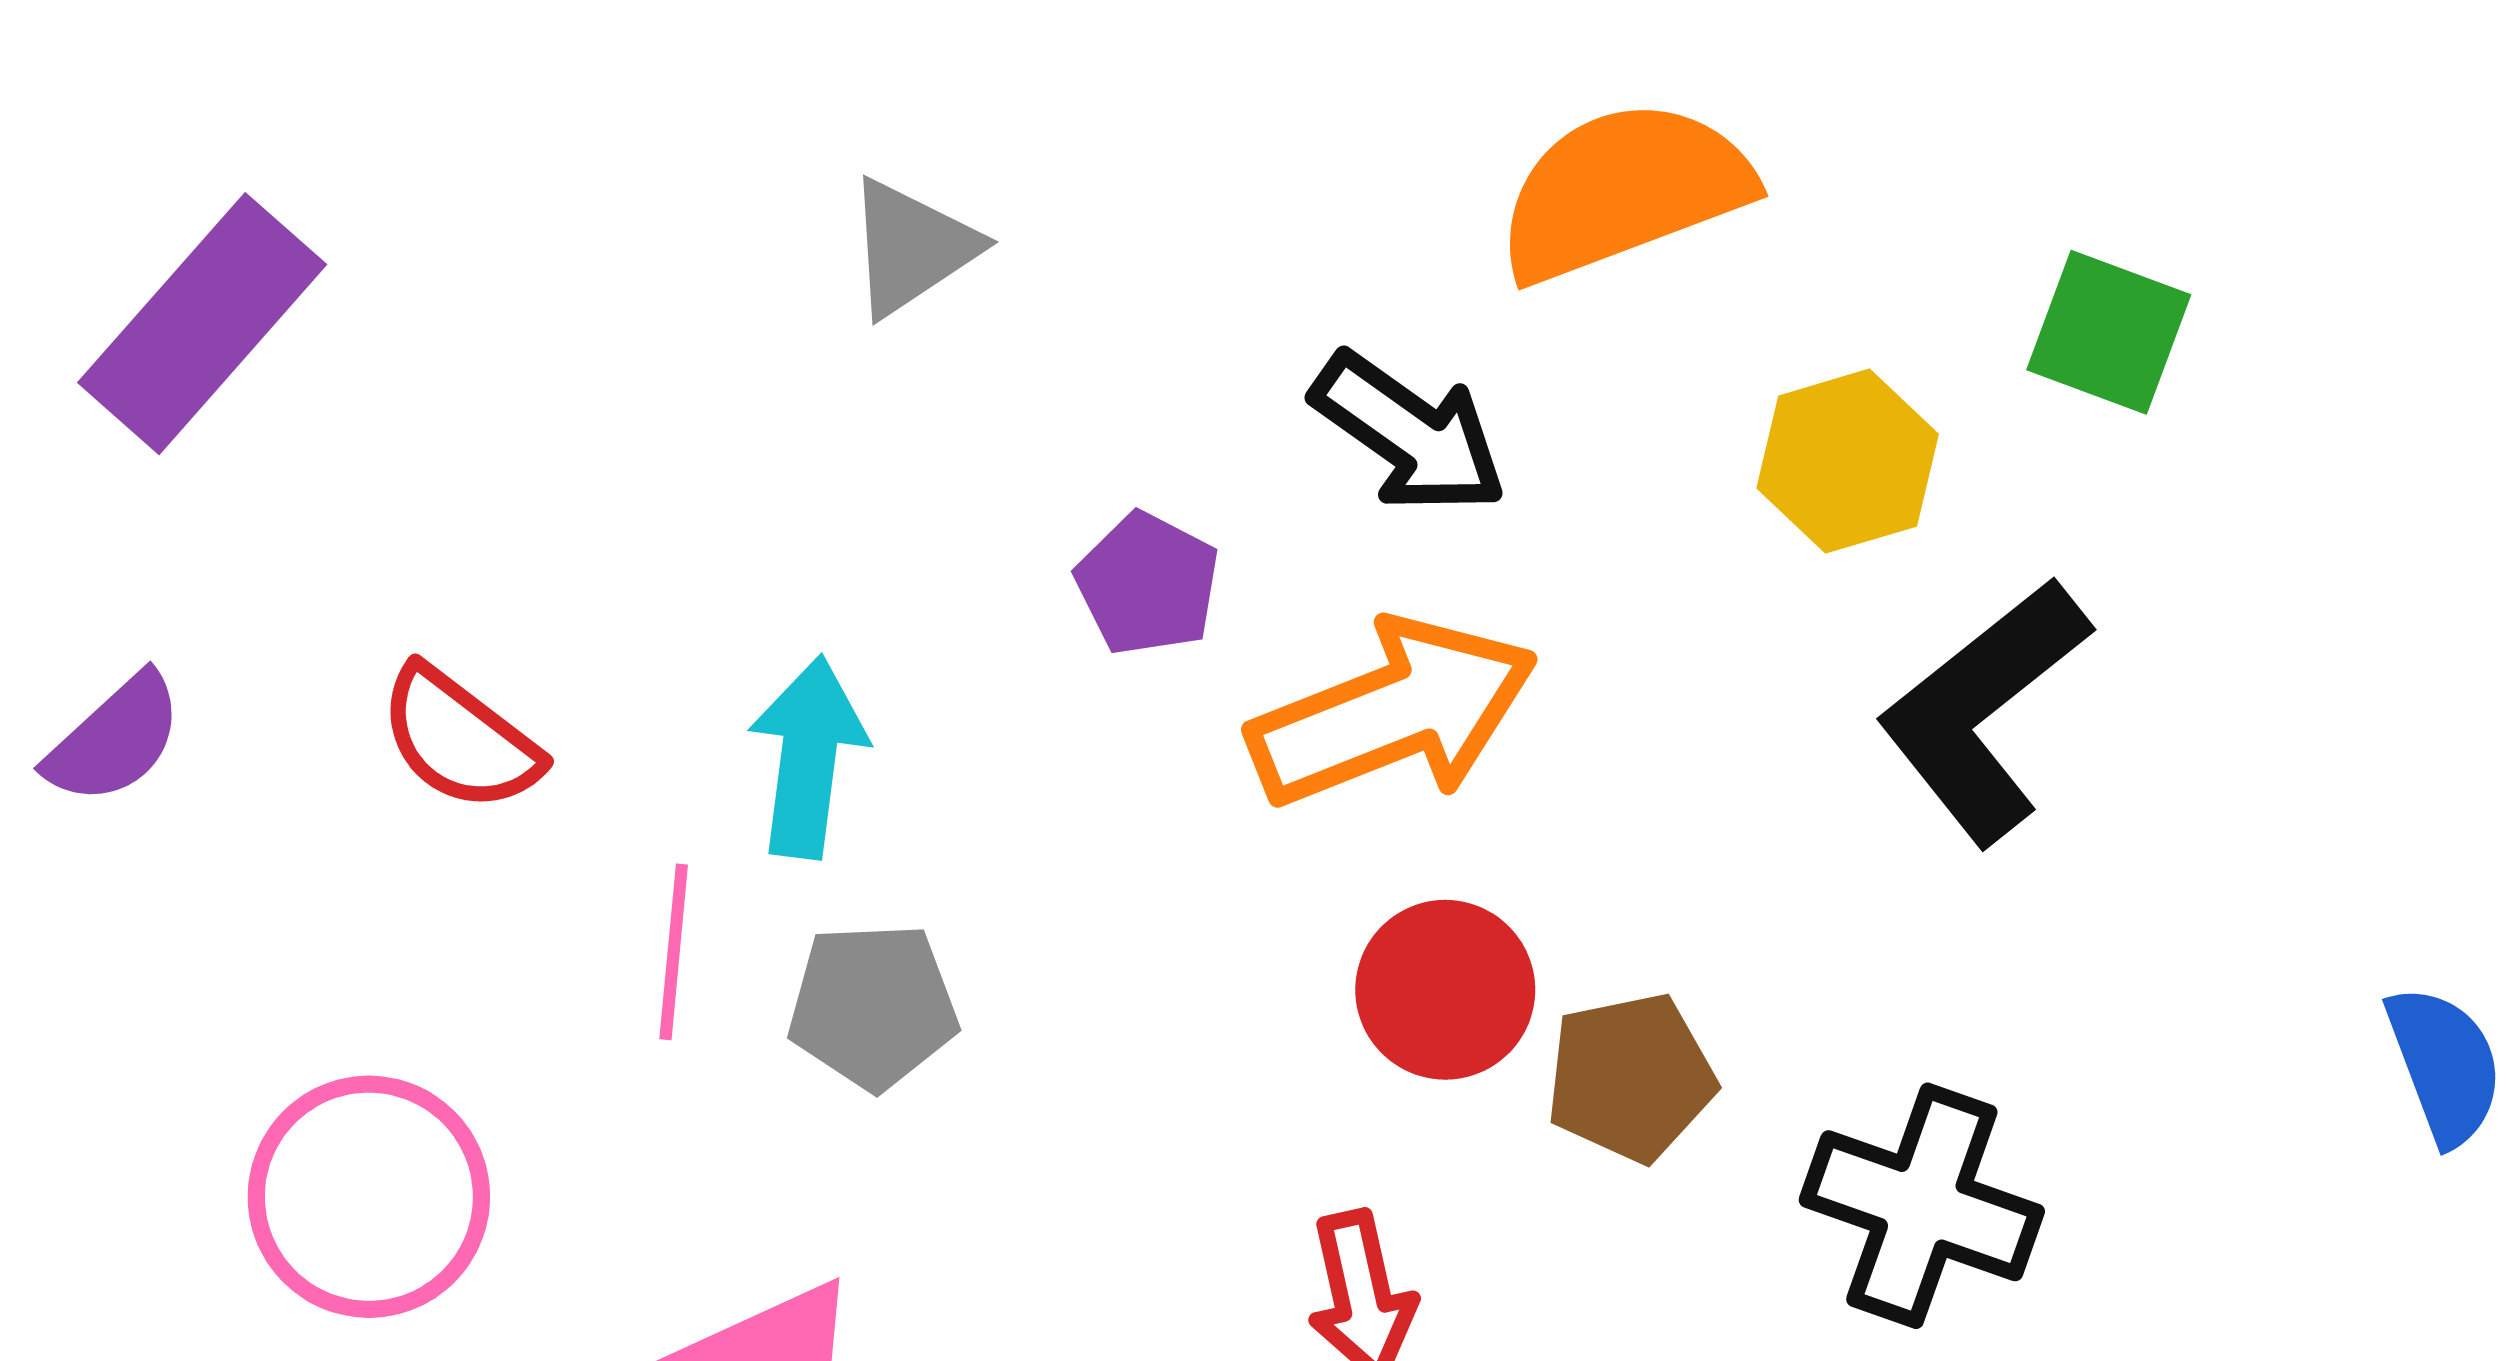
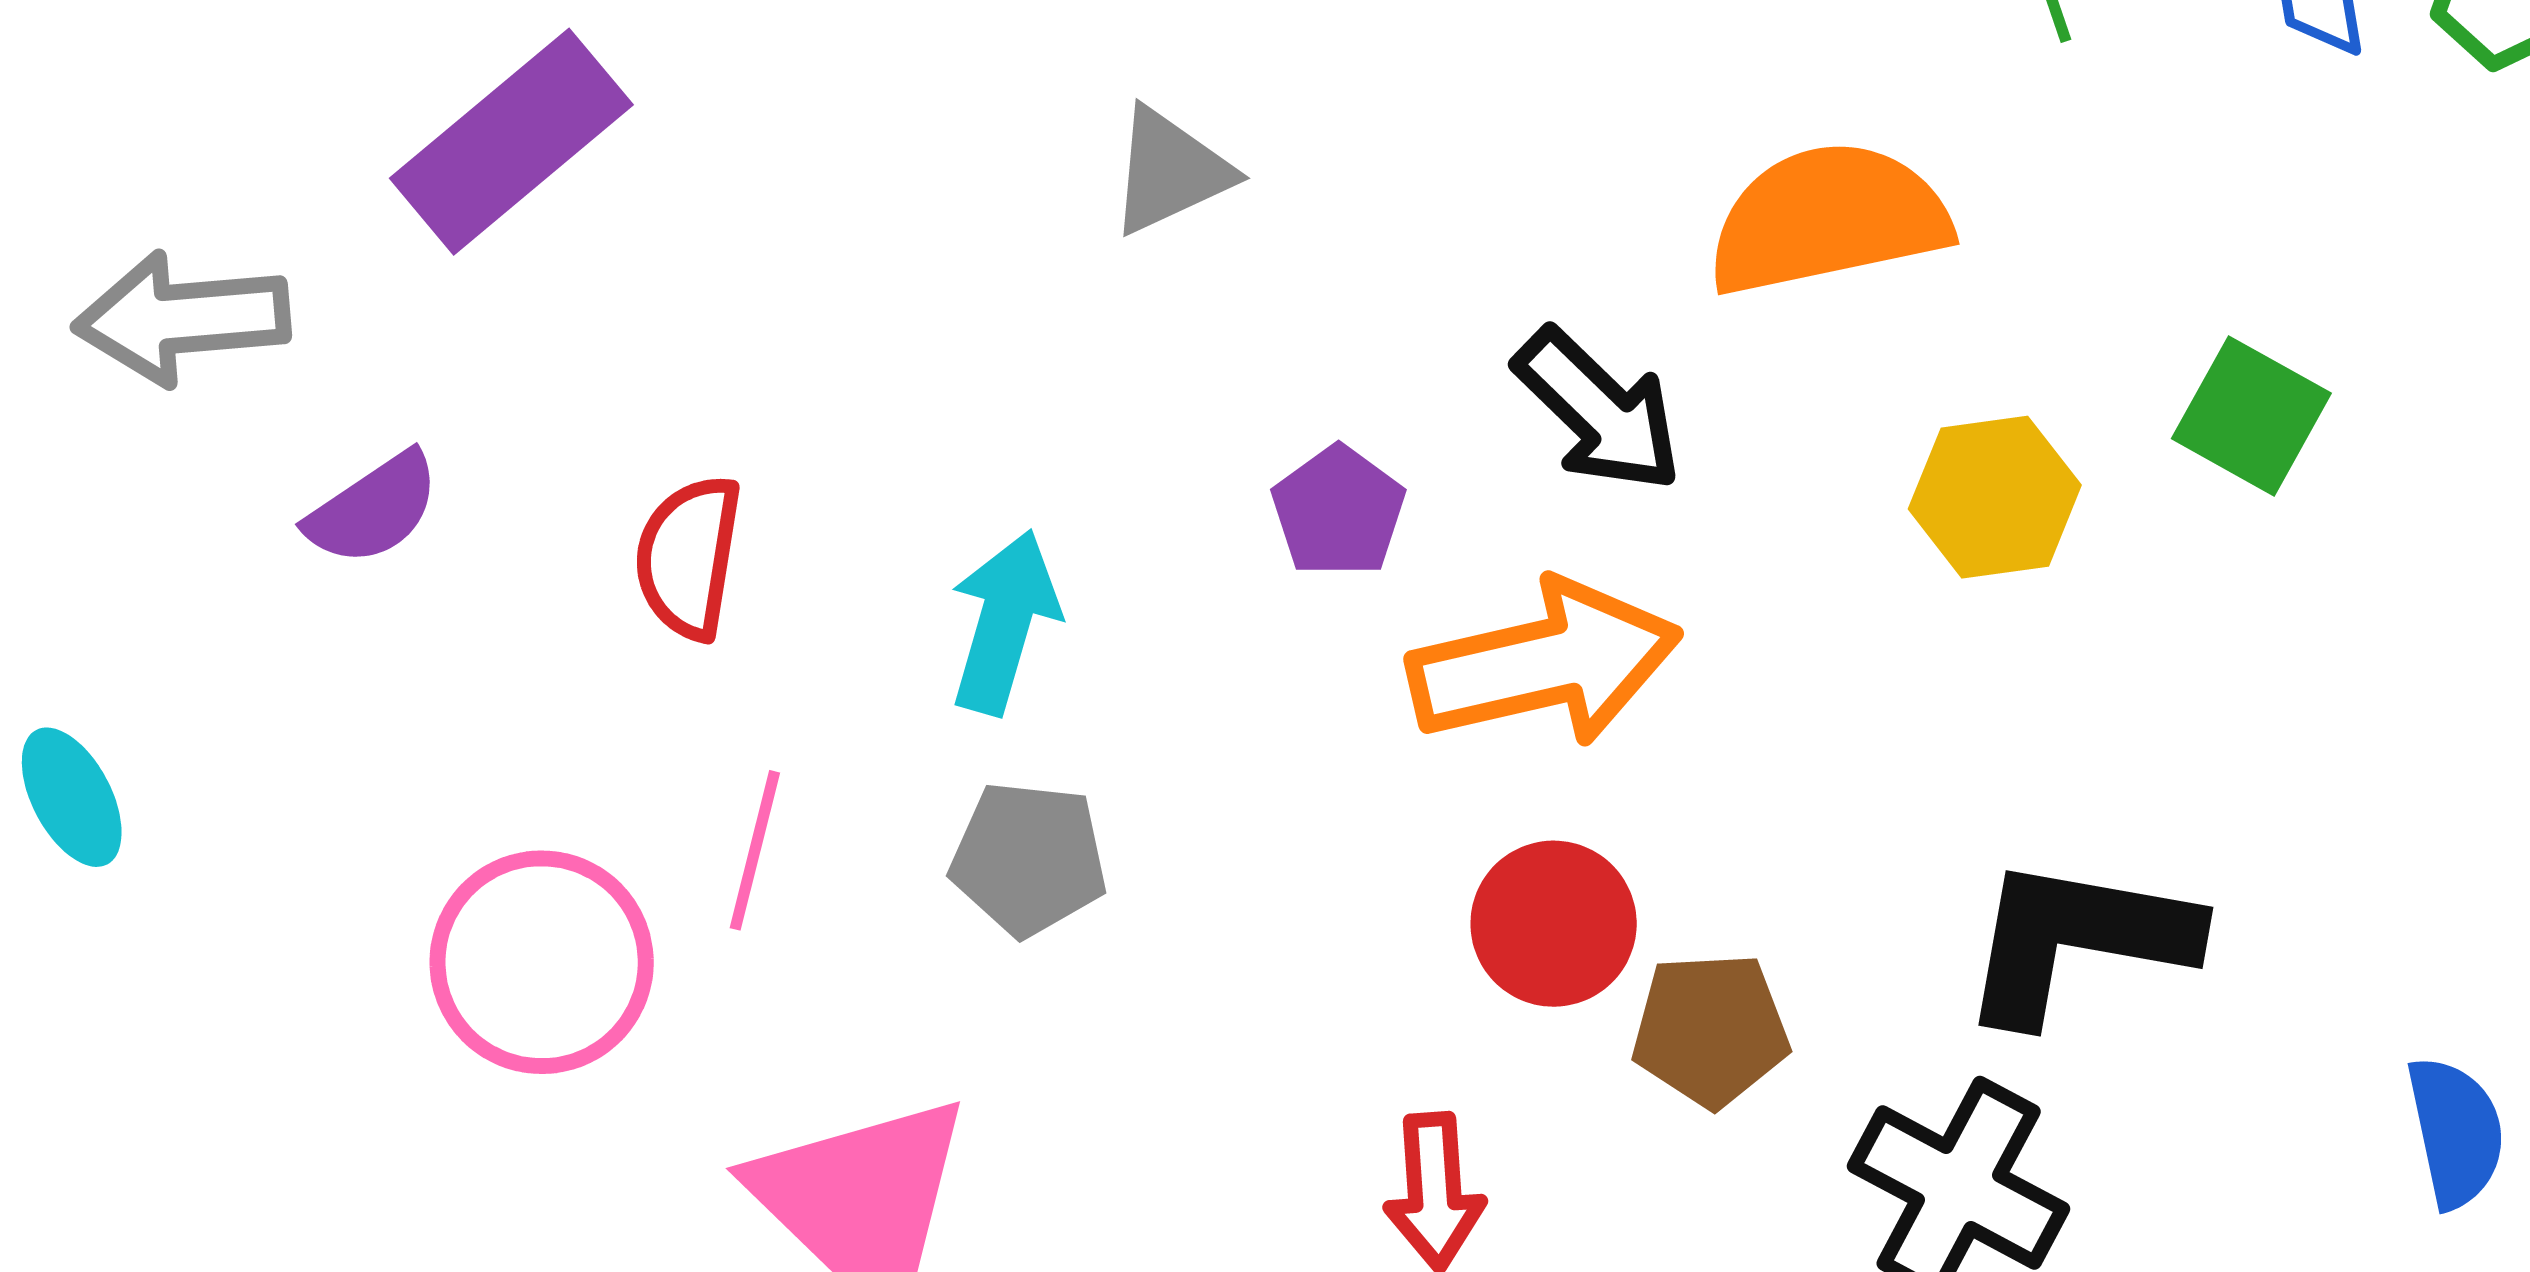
black L-shape: (1983, 710) -> (2077, 940), moved, turned 40
red semicircle: (460, 739) -> (688, 557), turned 53
pink line: (674, 952) -> (755, 850), moved

